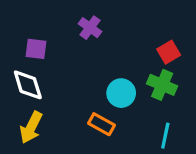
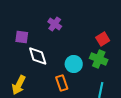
white diamond: (28, 85) -> (38, 56), moved
orange rectangle: (102, 124) -> (62, 83), turned 42

